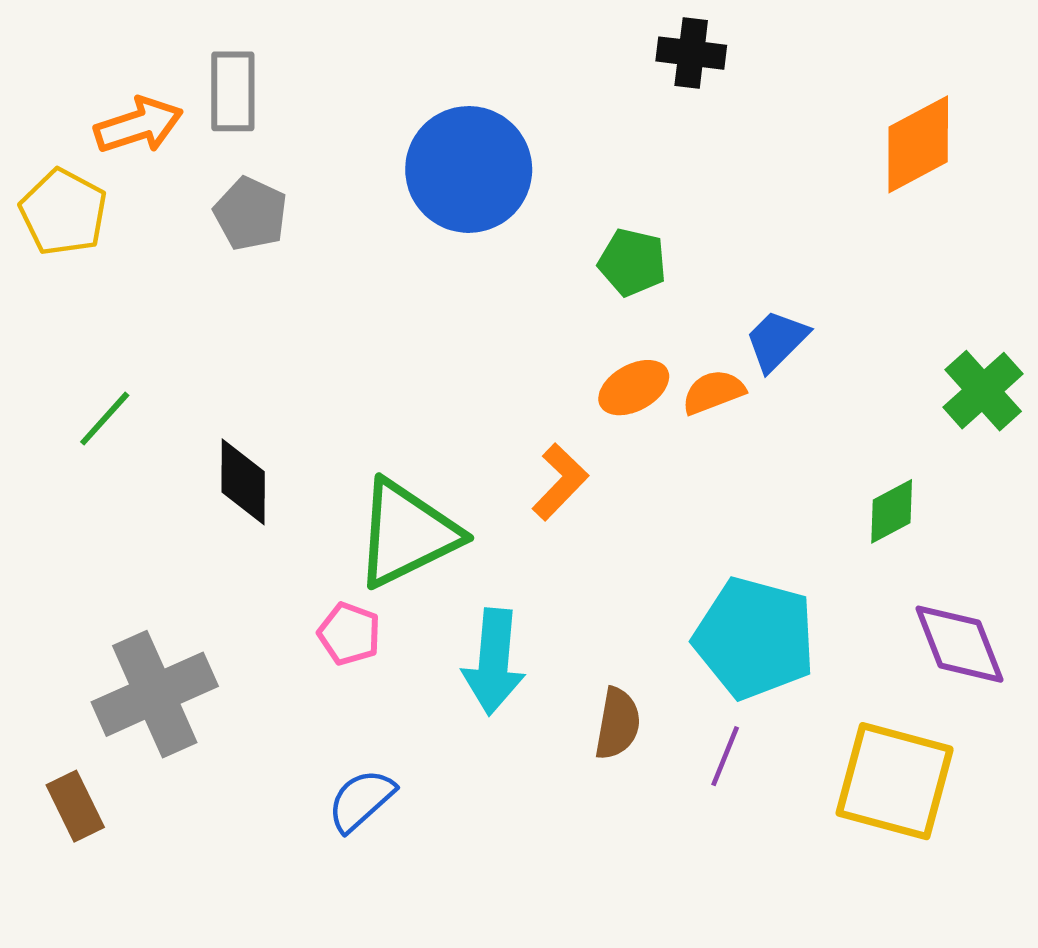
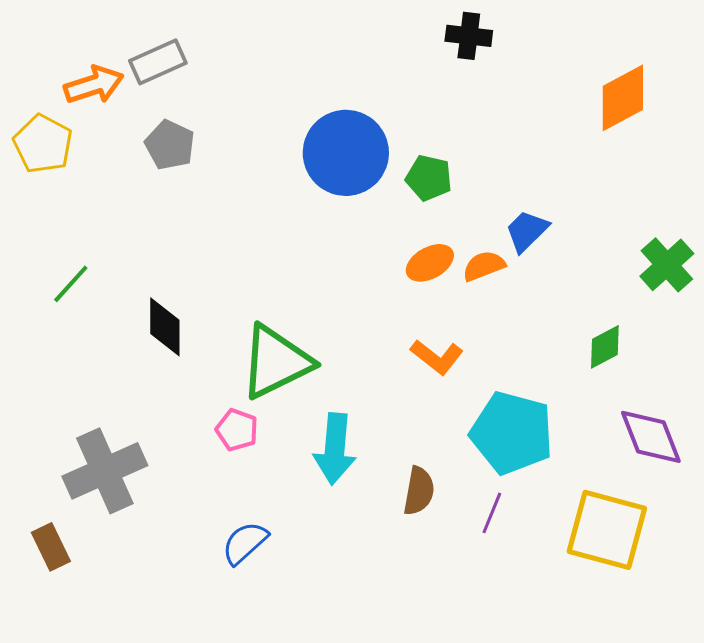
gray rectangle: (233, 91) -> (158, 62), turned 66
blue circle: (469, 169) -> (346, 153), moved
orange L-shape: (560, 482) -> (437, 357), moved, turned 84

